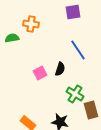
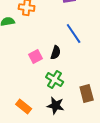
green cross: (75, 94) -> (55, 80), moved

